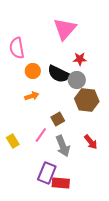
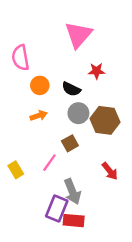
black semicircle: (59, 74) -> (71, 89), size x0.7
gray circle: (77, 80) -> (78, 113), moved
gray arrow: (63, 146) -> (72, 192), moved

